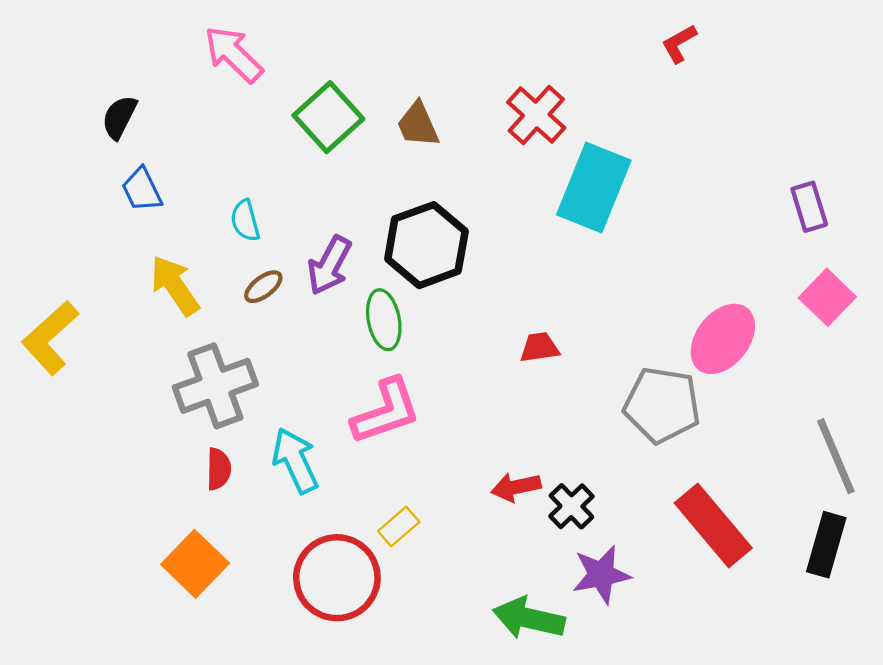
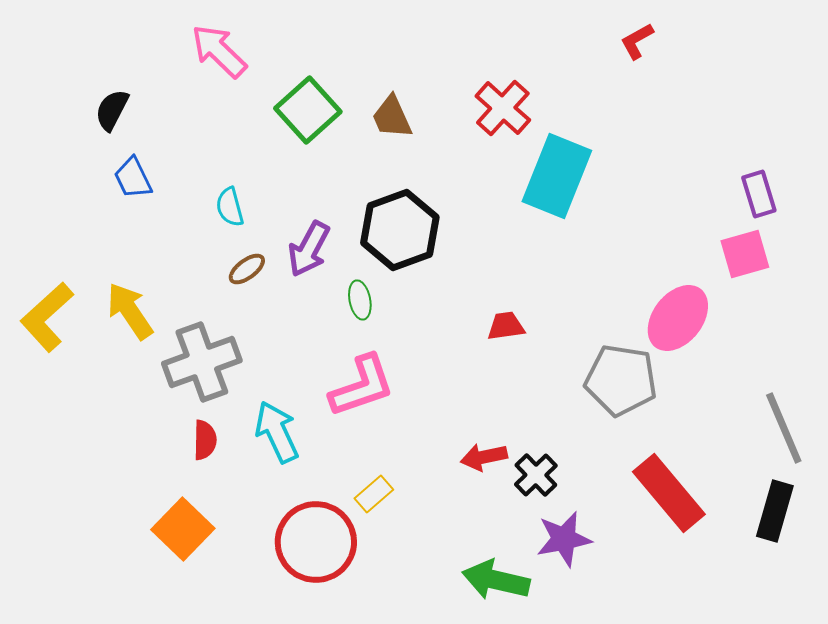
yellow arrow: (175, 286) -> (130, 311), moved
pink square: (827, 297) -> (745, 254), moved, turned 30
green ellipse: (384, 320) -> (360, 300), size x0.7

